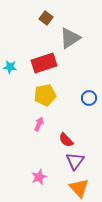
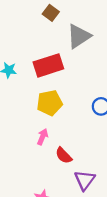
red semicircle: (66, 140) -> (64, 155), moved

